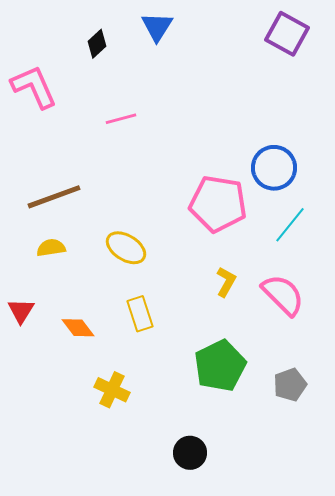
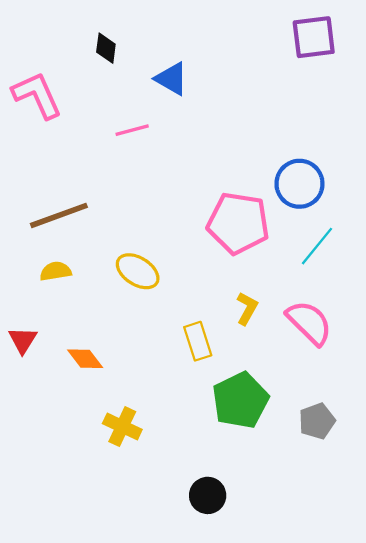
blue triangle: (157, 27) -> (172, 79), moved, turned -32
purple square: (287, 34) -> (314, 37), turned -36
black diamond: (97, 44) -> (106, 48), turned -40
yellow rectangle: (140, 314) -> (198, 341), moved

